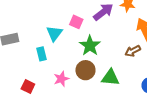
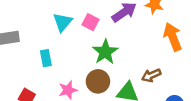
cyan triangle: (54, 33) -> (63, 22), moved
brown arrow: (133, 51) -> (151, 75), moved

